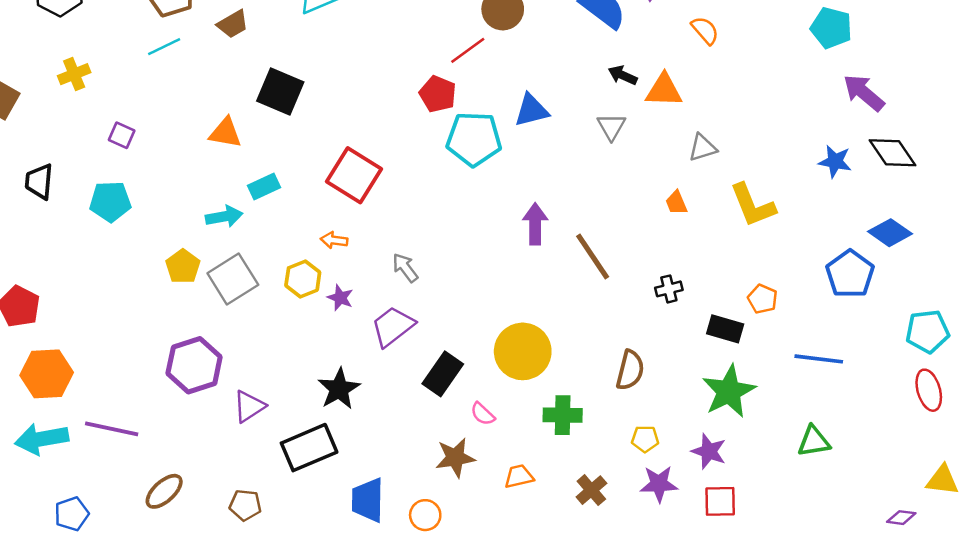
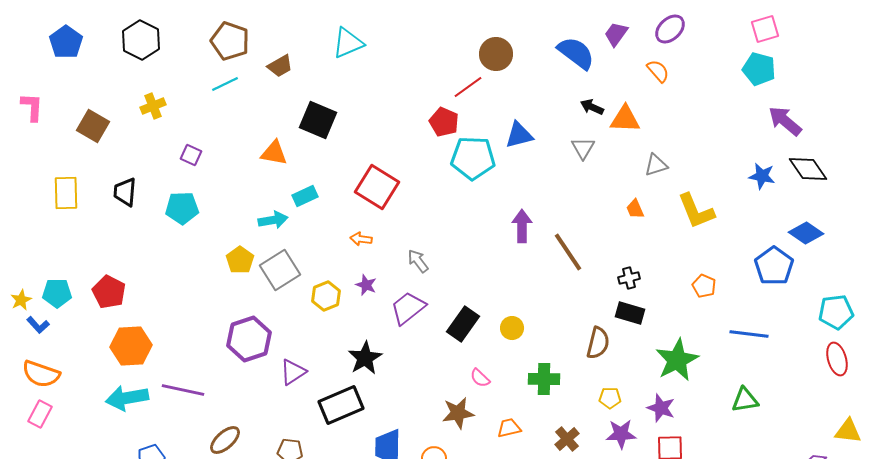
yellow hexagon: (303, 279) -> (326, 296), moved
black rectangle: (725, 329) -> (630, 313), moved
yellow circle: (523, 351) -> (512, 328), size x0.5
black rectangle: (443, 374) -> (463, 324), moved

